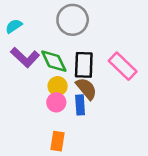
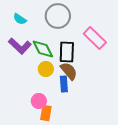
cyan semicircle: (14, 26) -> (20, 19), moved, turned -112
pink rectangle: (123, 66) -> (95, 38), moved
pink circle: (56, 102) -> (39, 101), moved

